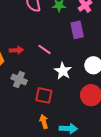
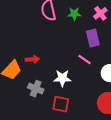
pink line: (44, 49) -> (85, 59), moved
white star: (63, 71) -> (62, 78), moved, turned -30

